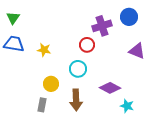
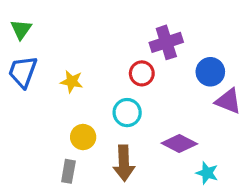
blue circle: (129, 17) -> (210, 72), moved
blue trapezoid: (14, 44) -> (23, 72), turned -80
purple triangle: (137, 51) -> (228, 101), moved

